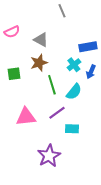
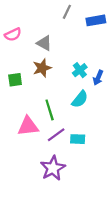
gray line: (62, 11) -> (67, 12), turned 48
blue rectangle: (88, 47) -> (96, 20), moved
green line: (52, 85) -> (50, 110), moved
purple line: (57, 113) -> (56, 135), moved

